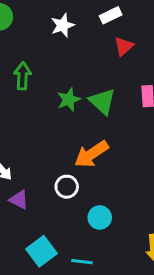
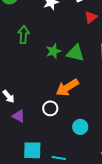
green triangle: (102, 101) -> (75, 53), turned -30
cyan circle: (100, 217) -> (80, 127), moved
cyan square: (41, 251) -> (32, 150), turned 36

